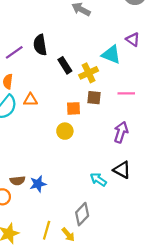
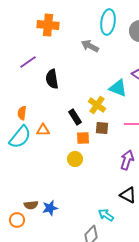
purple line: (14, 52) -> (28, 62), moved
black rectangle: (65, 65) -> (75, 117), moved
yellow cross: (89, 73) -> (97, 105), turned -30
cyan arrow: (98, 180) -> (106, 215), moved

